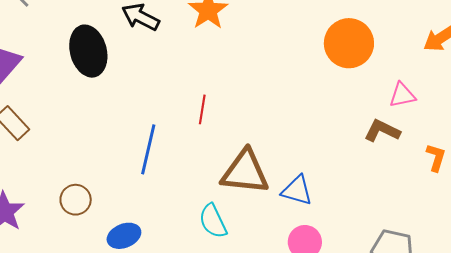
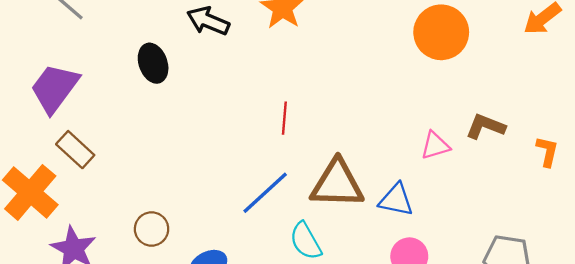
black ellipse: (88, 51) -> (153, 63), size x0.7
pink triangle: (402, 95) -> (435, 146), moved
blue line: (148, 149) -> (265, 193), moved, turned 39

